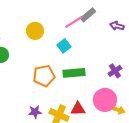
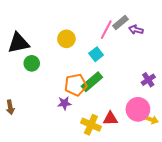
pink line: (74, 22) -> (106, 30), turned -30
purple arrow: (117, 26) -> (136, 30), moved
green rectangle: (74, 73) -> (92, 82), moved, turned -35
purple star: (35, 112) -> (64, 103), moved

